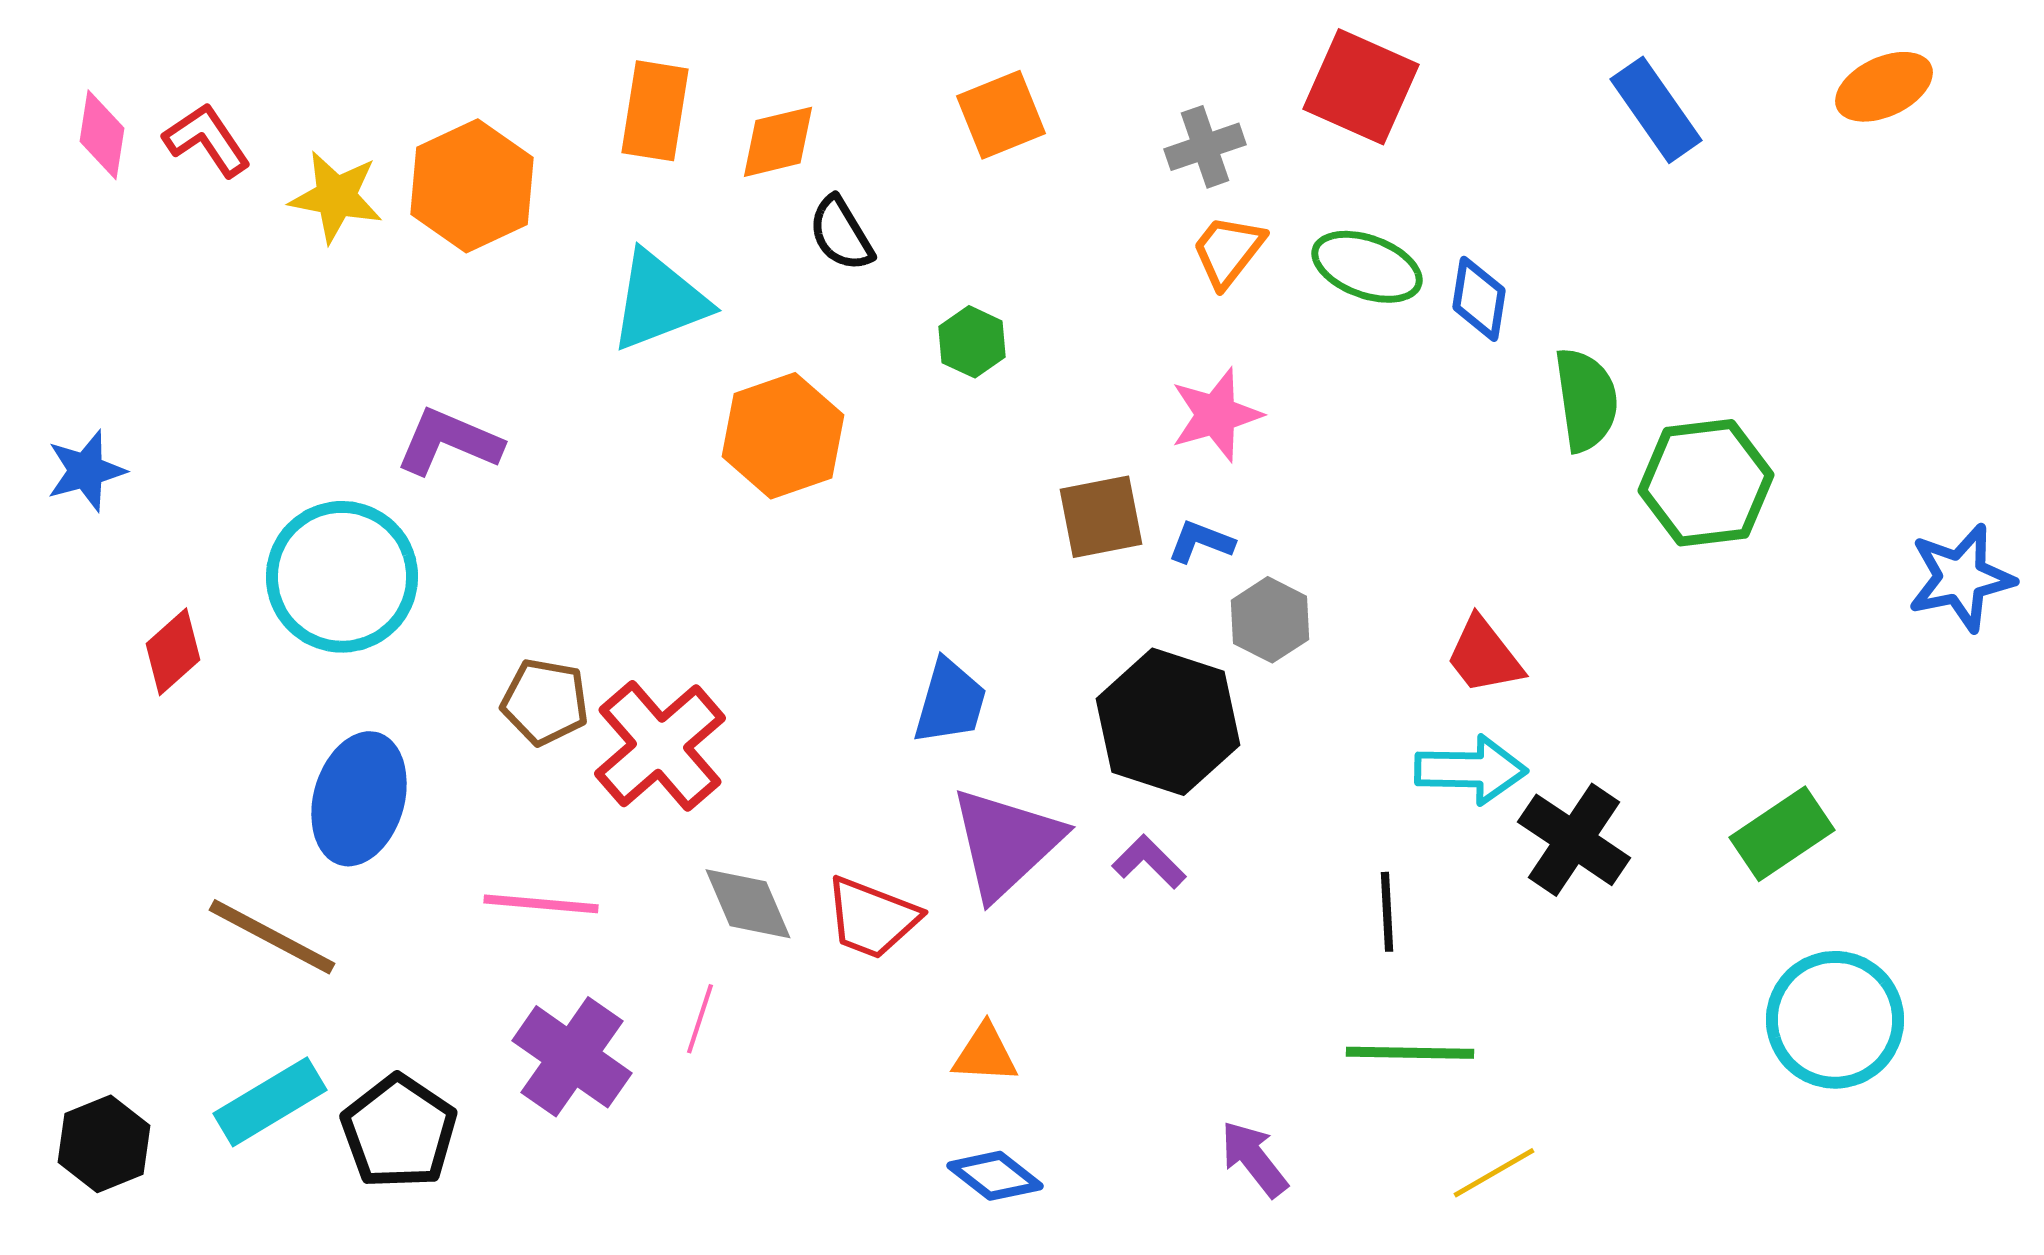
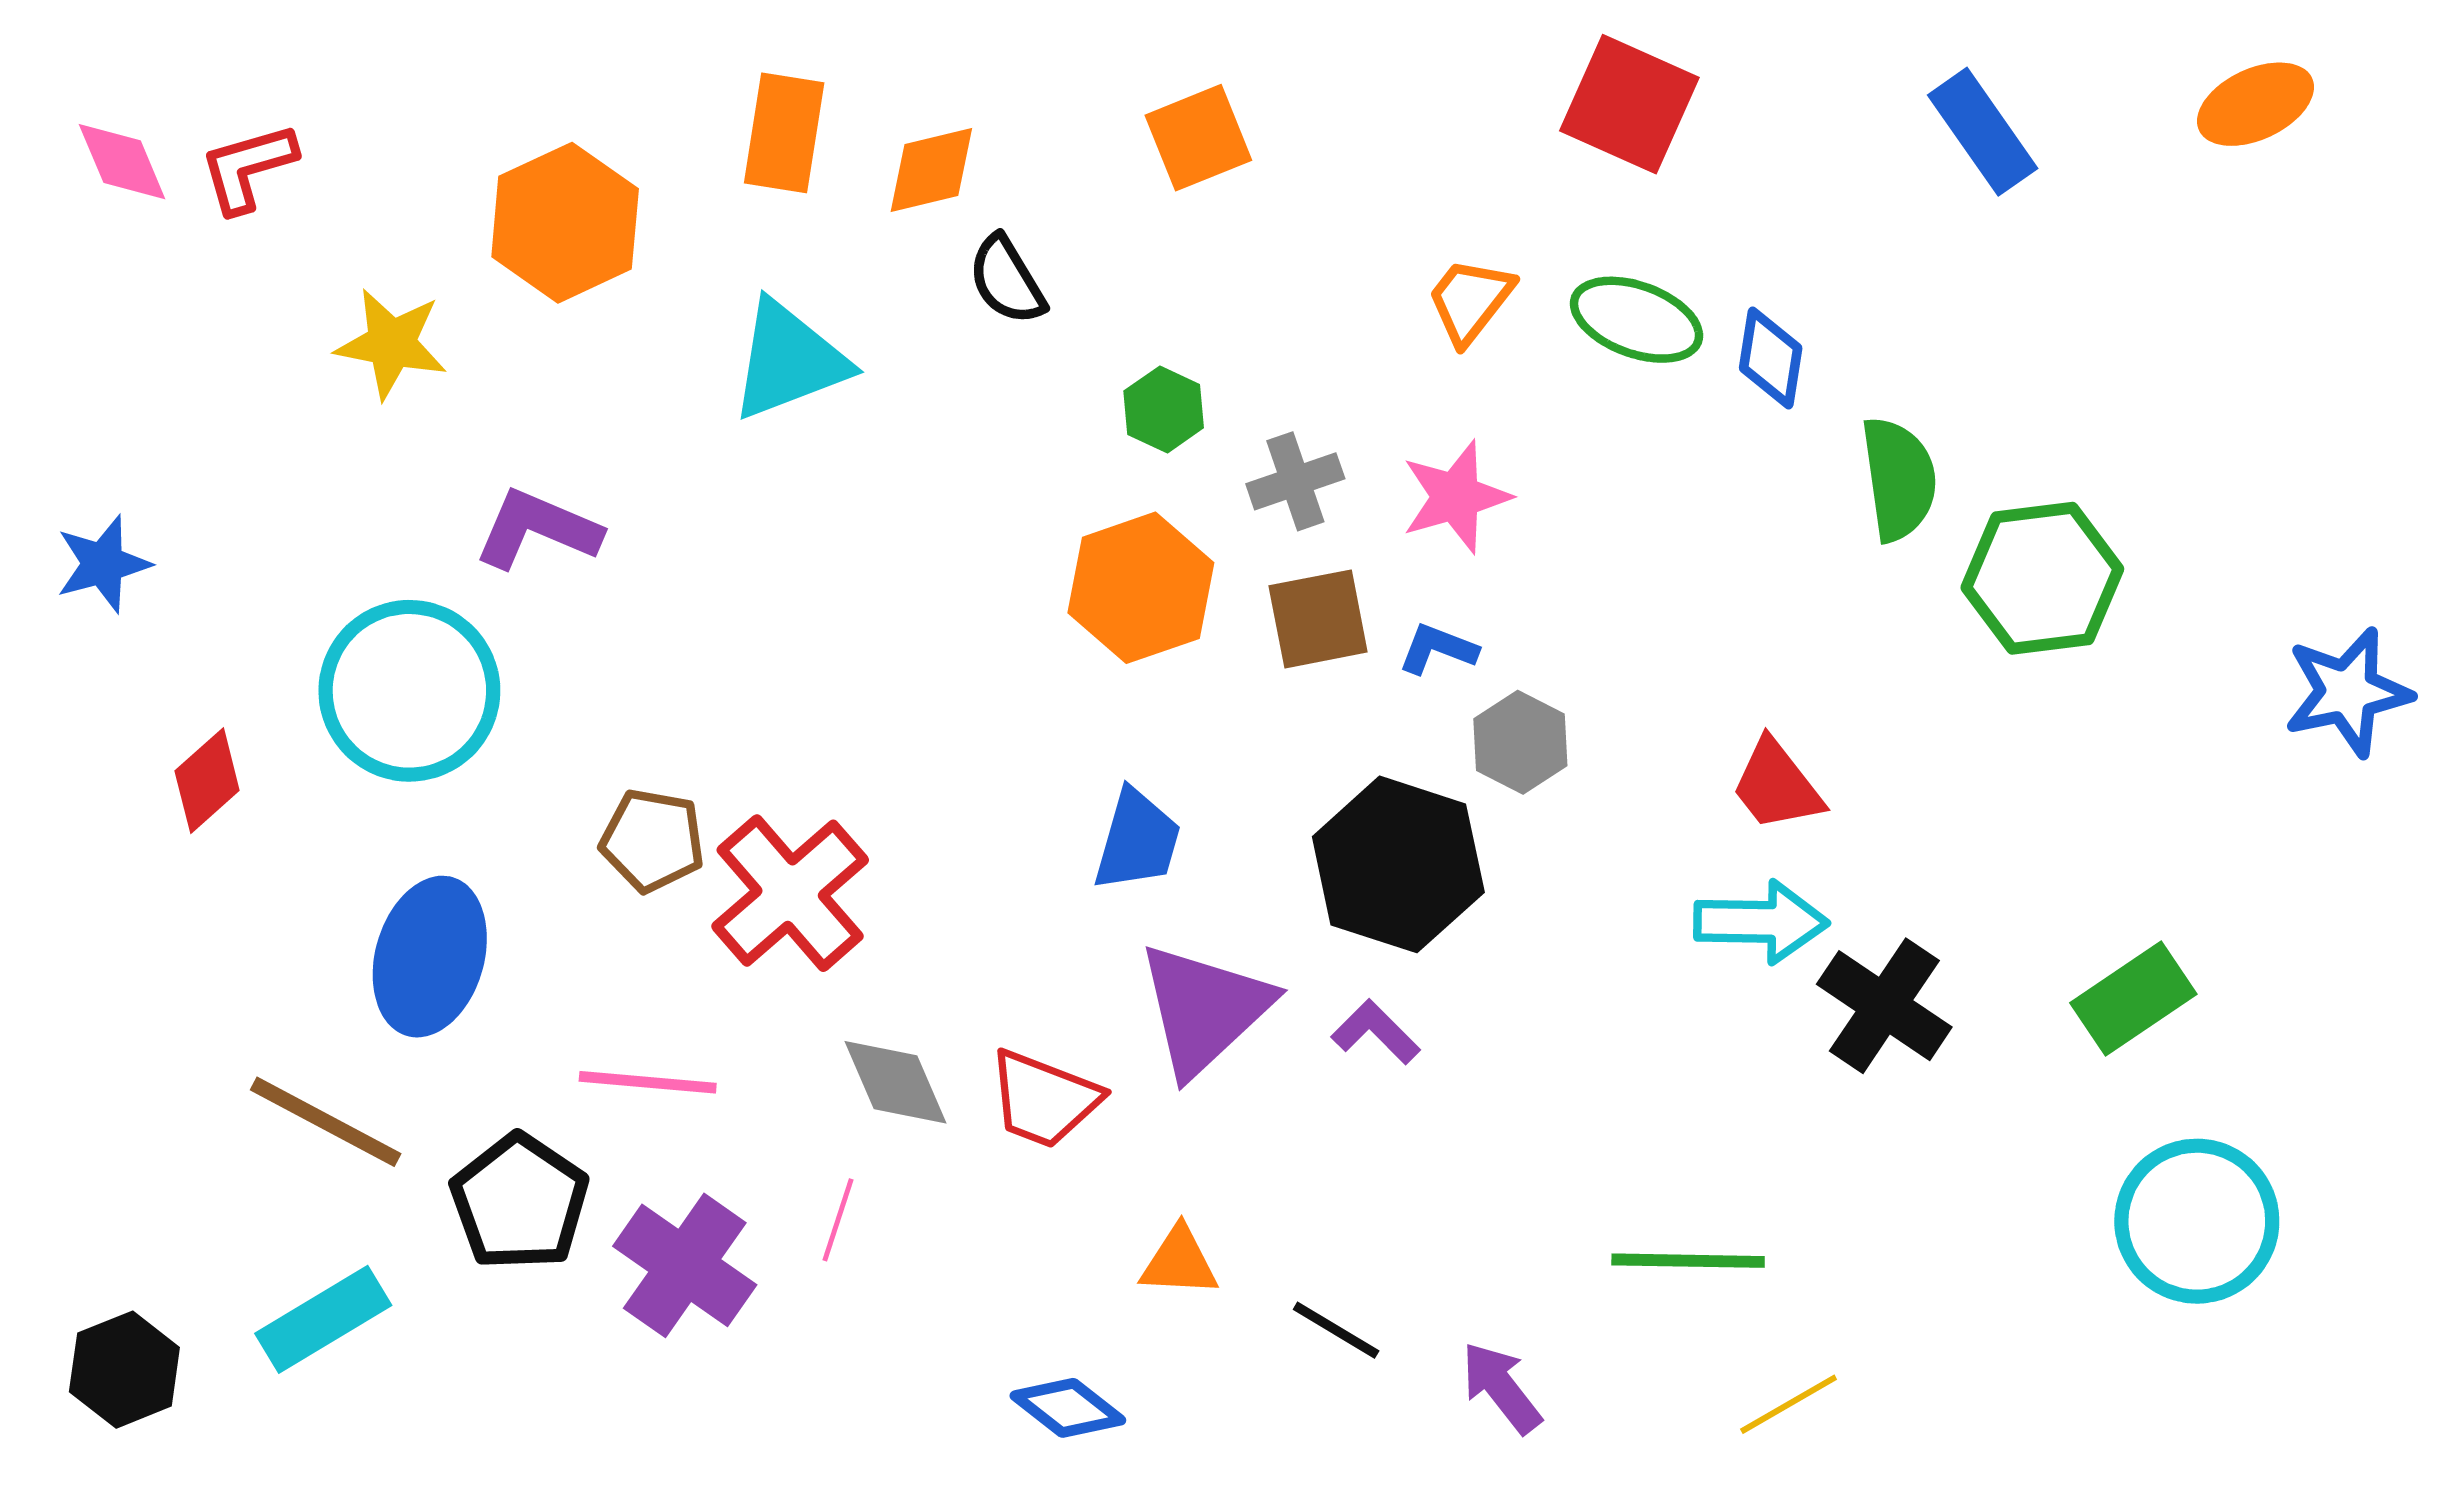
pink diamond: (102, 135) -> (122, 162), turned -32
red L-shape: (207, 140) -> (248, 168), turned -72
gray cross: (1205, 147) -> (1295, 481), moved
yellow star: (336, 197) -> (391, 344), moved
orange hexagon: (783, 436) -> (1141, 588), moved
black line: (1387, 912) -> (1336, 1330), moved, turned -56
black pentagon: (399, 1132) -> (520, 1202), moved
blue diamond: (995, 1176) -> (1068, 1408), moved

